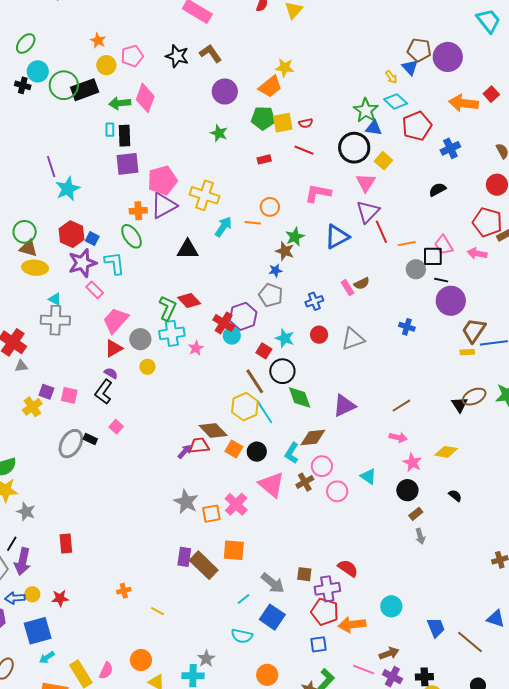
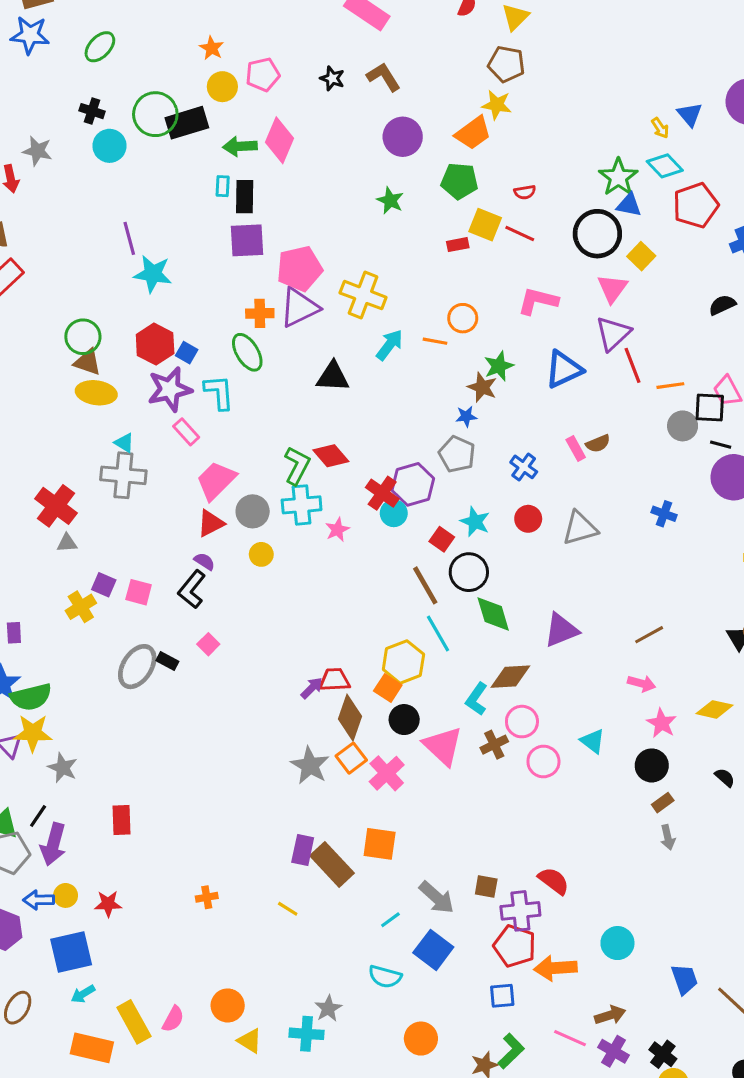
brown pentagon: (419, 50) -> (506, 64), moved
black star: (177, 56) -> (332, 78), size x0.7
cyan circle: (38, 71) -> (109, 146), moved
yellow square: (283, 123) -> (485, 225), moved, turned 30
cyan star: (68, 189) -> (153, 274), turned 30
blue cross: (314, 301) -> (524, 467), turned -36
yellow hexagon: (245, 407) -> (403, 662), moved
brown diamond: (213, 430) -> (350, 718), moved, turned 60
black circle: (257, 452) -> (404, 720), moved
orange square: (211, 514) -> (351, 758), moved, turned -30
yellow line: (157, 611) -> (288, 909), moved
black cross: (424, 677) -> (663, 1054), turned 36

